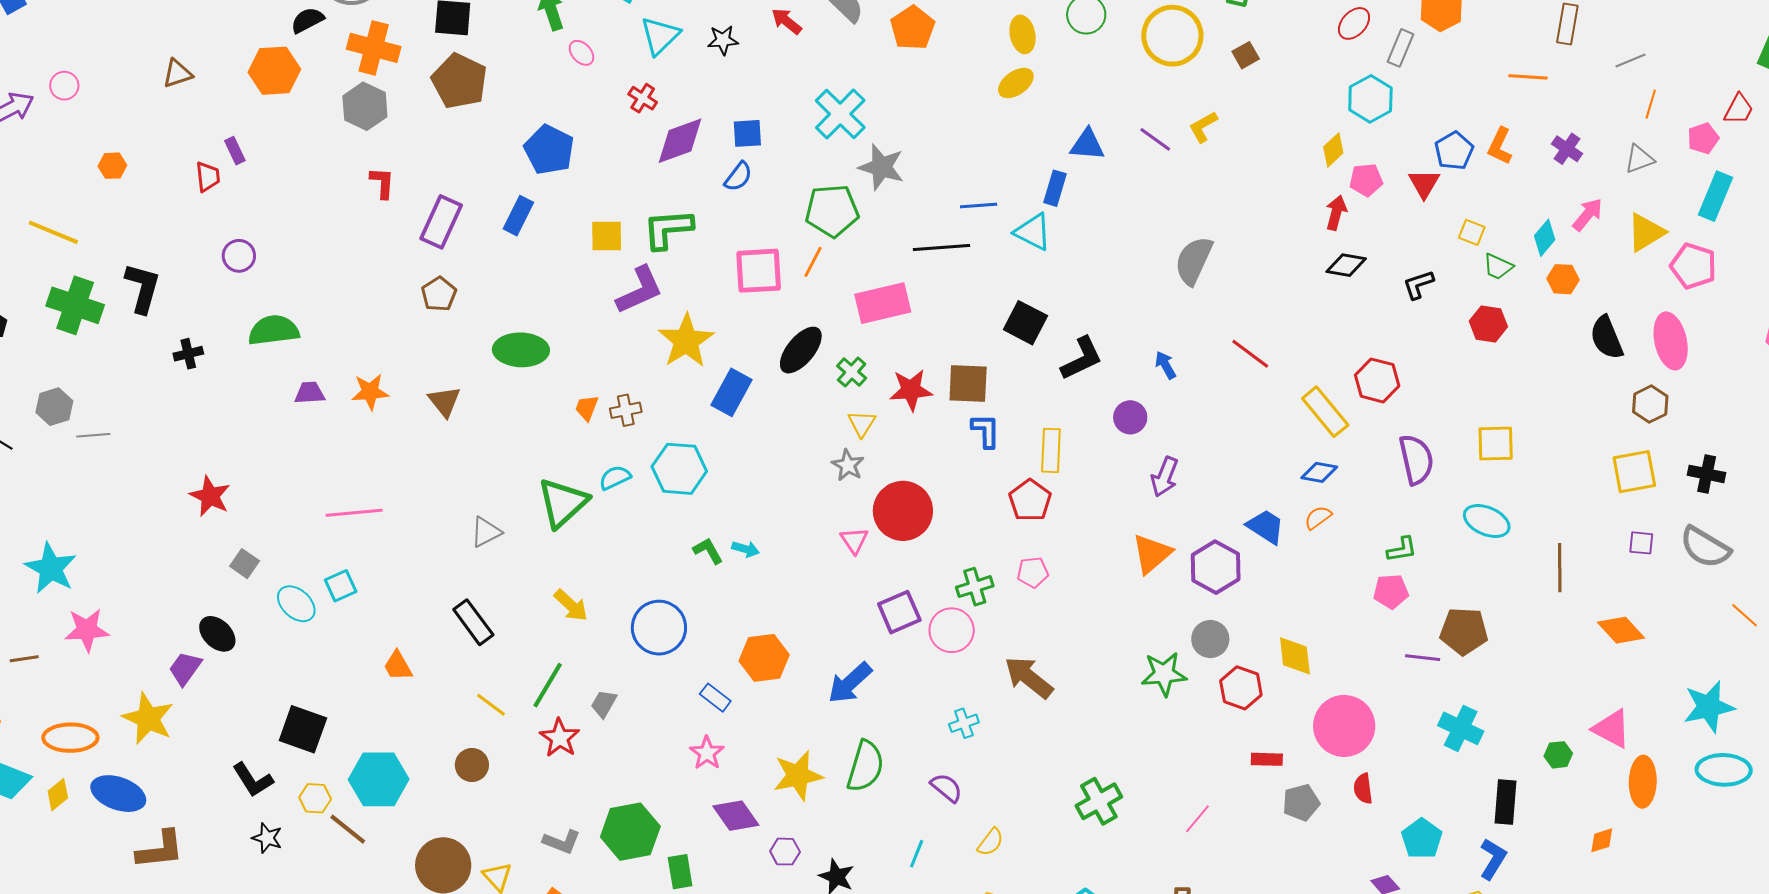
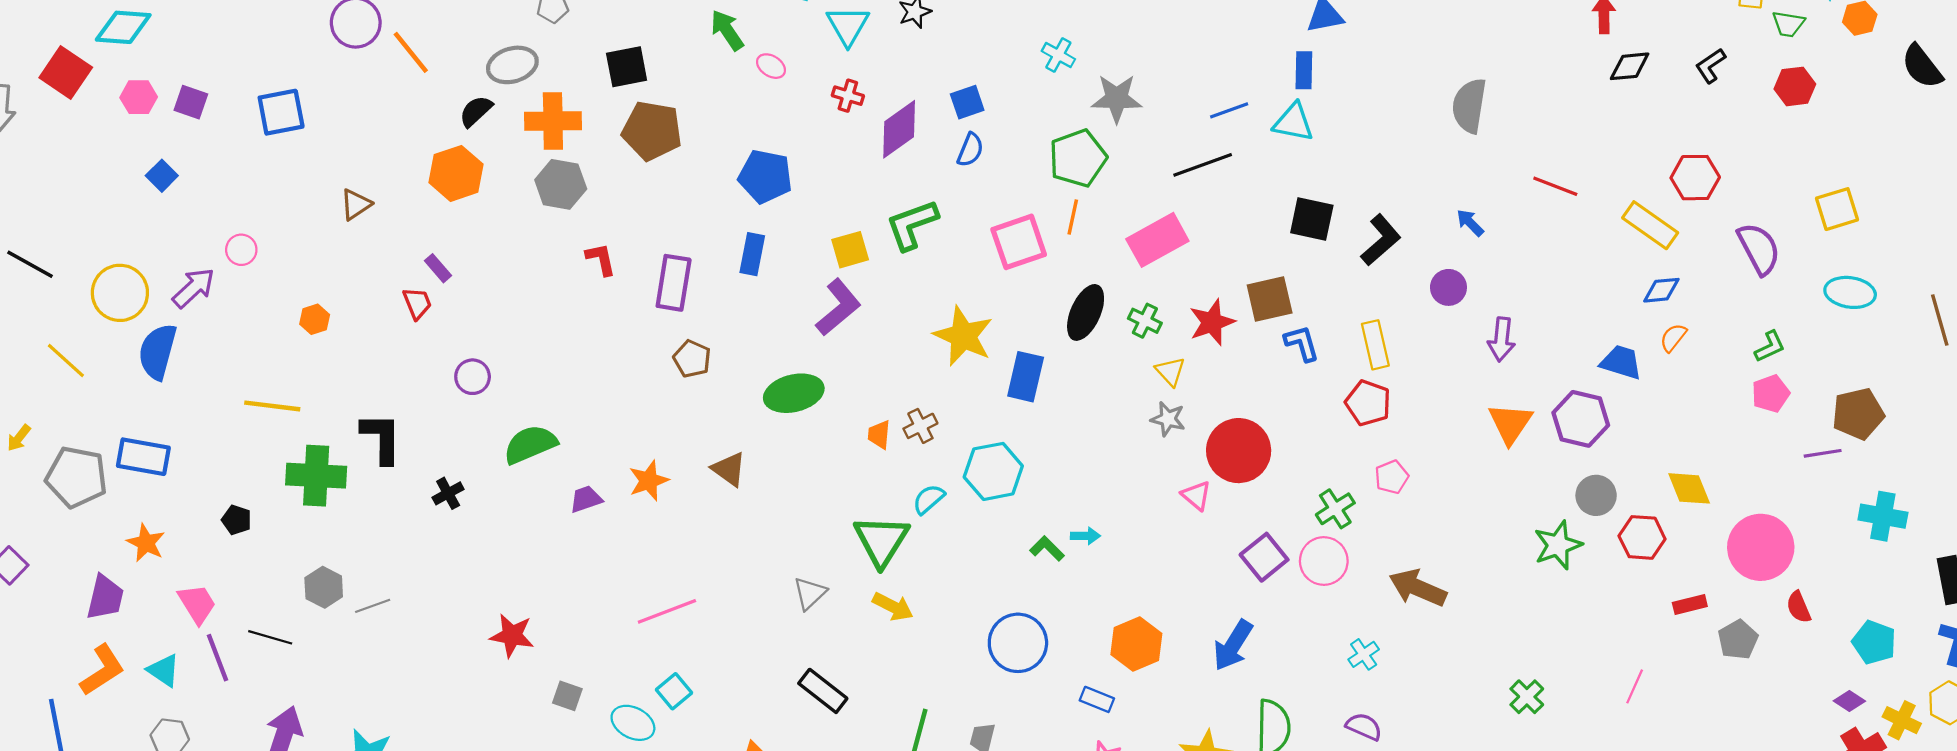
cyan cross: (840, 114) -> (1058, 55), size x0.6
purple L-shape: (640, 290) -> (838, 307), moved
yellow arrow: (571, 605) -> (893, 607), moved
green cross: (1099, 801) -> (1527, 697), size x0.7

